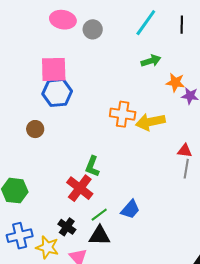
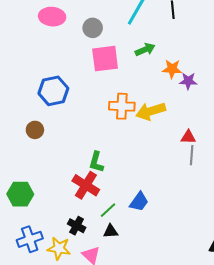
gray circle: (93, 29) -> (93, 28), moved
pink square: (54, 69) -> (105, 59), moved
black triangle: (100, 236) -> (111, 231), size x0.7

